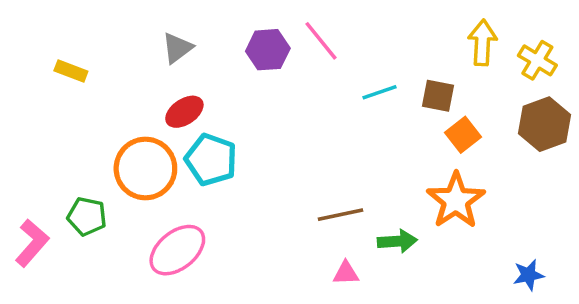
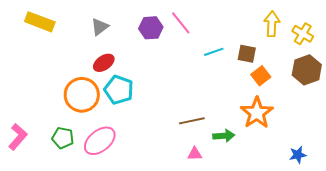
yellow rectangle: (71, 71) -> (40, 22), moved, size x1.6
green pentagon: (87, 216) -> (63, 138), moved

